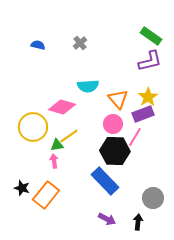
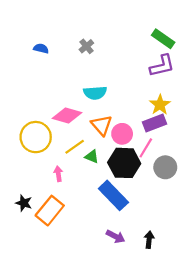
orange triangle: (118, 99) -> (102, 125), moved
green triangle: (57, 145) -> (92, 157), moved, turned 32
gray circle: (153, 198) -> (165, 167), moved

